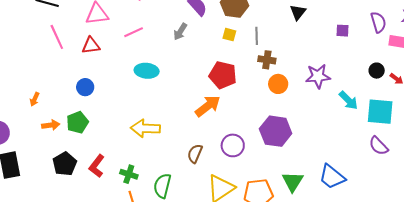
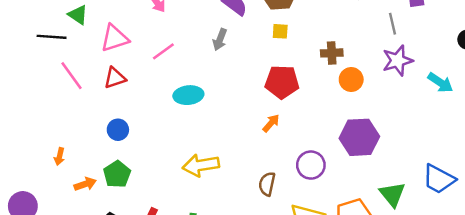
gray line: (257, 36) -> (393, 24), moved
orange arrow: (208, 106) -> (271, 123), size x0.6

